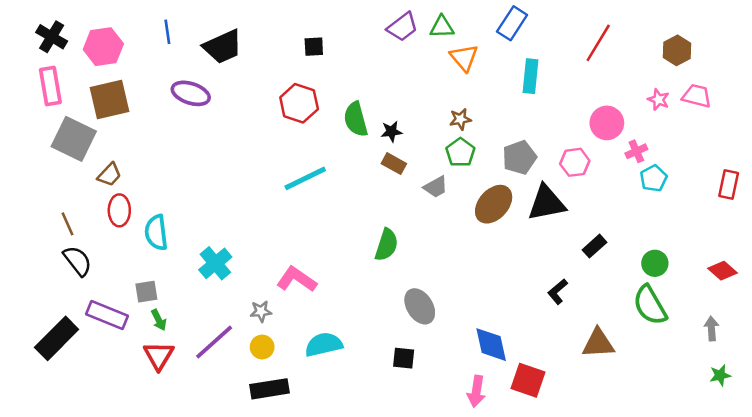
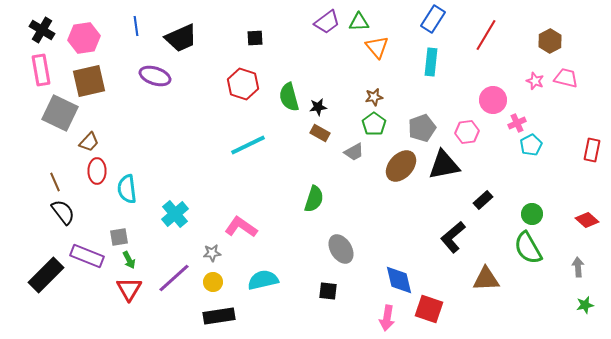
blue rectangle: (512, 23) -> (433, 19), moved
black L-shape: (558, 292) -> (453, 237), size x1.5

